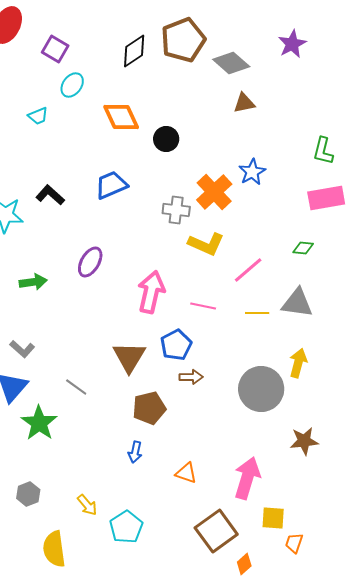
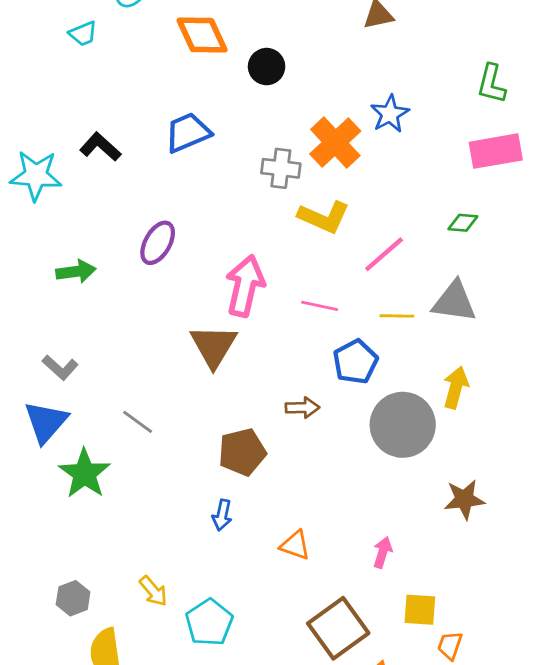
blue pentagon: (176, 345) -> (355, 362), moved
brown triangle: (129, 357) -> (214, 346), moved
pink arrow: (247, 478) -> (383, 552), size x0.5
gray hexagon: (28, 494) -> (73, 598), moved

